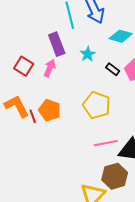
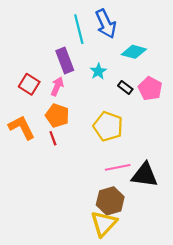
orange pentagon: (50, 110) -> (57, 116), moved
red line: (33, 116) -> (53, 138), moved
brown hexagon: (115, 176) -> (110, 201), moved

